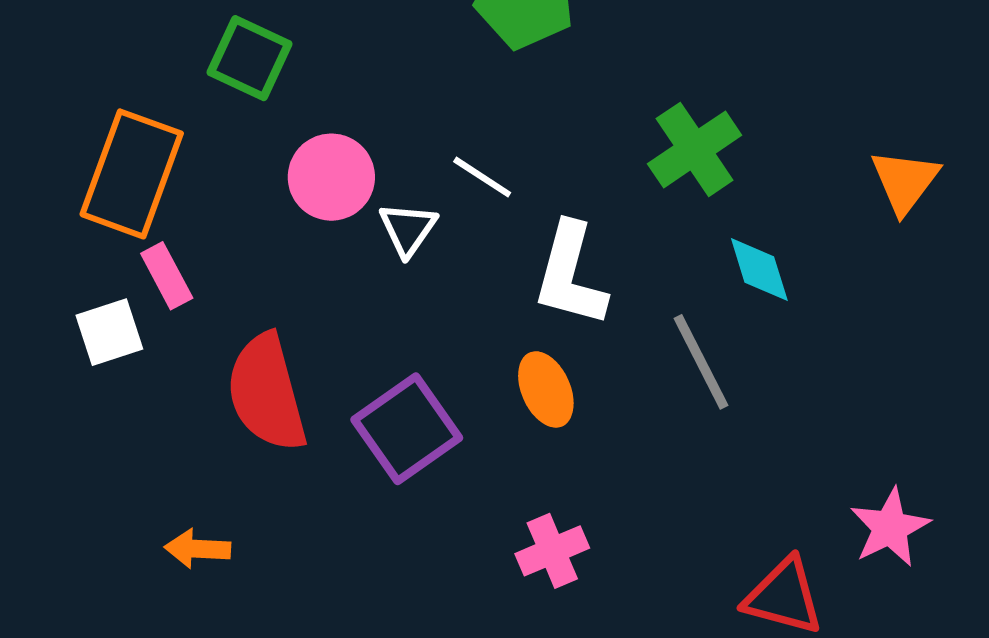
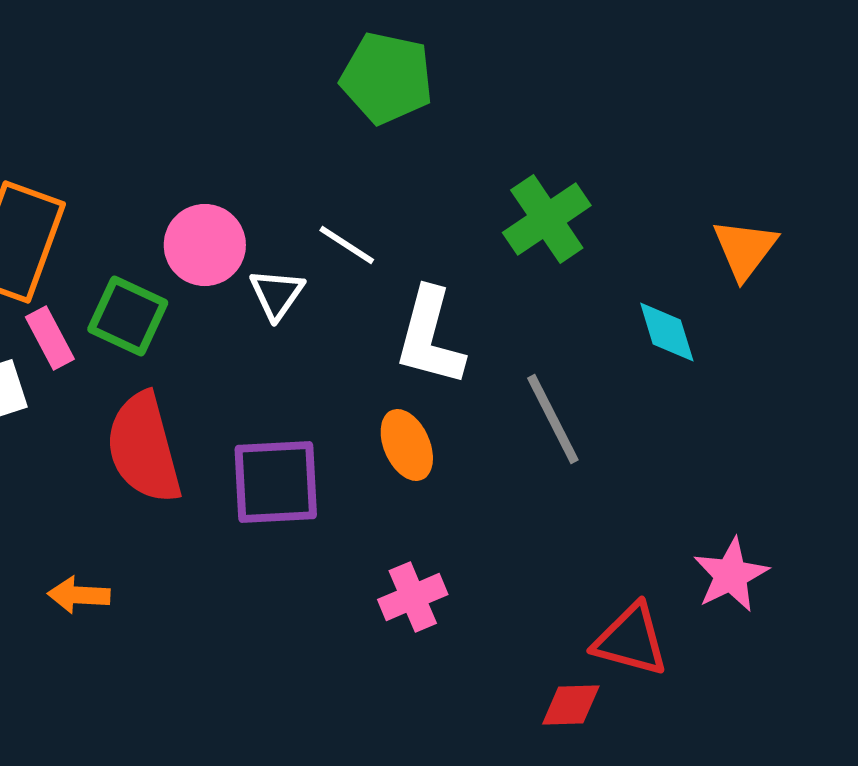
green square: (250, 58) -> (128, 316), moved
cyan diamond: (759, 269) -> (667, 332), moved
purple square: (407, 429) -> (276, 482), turned 32

